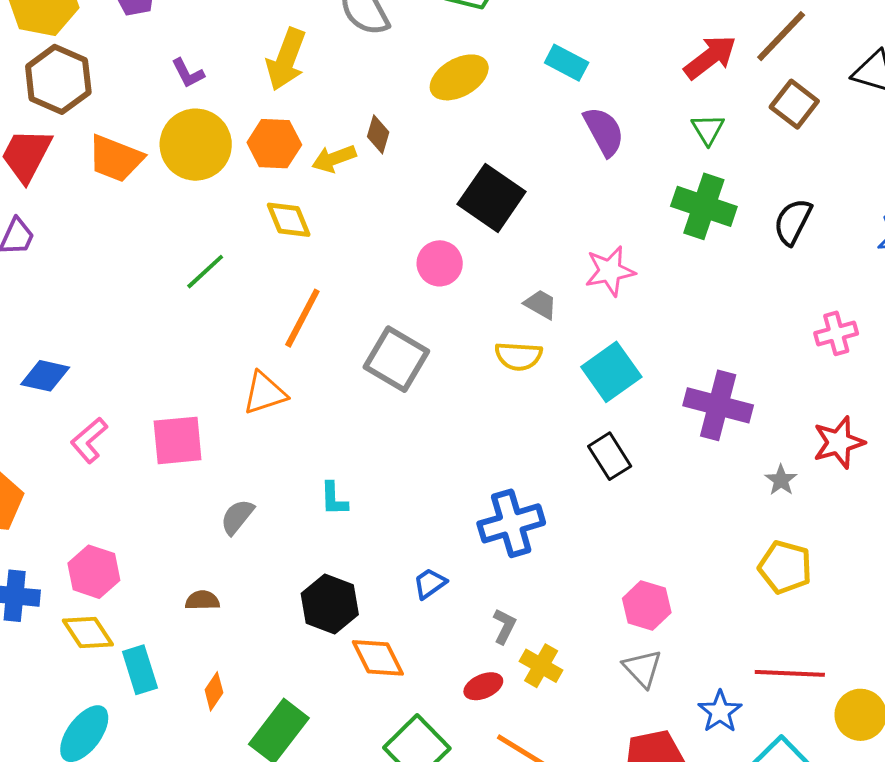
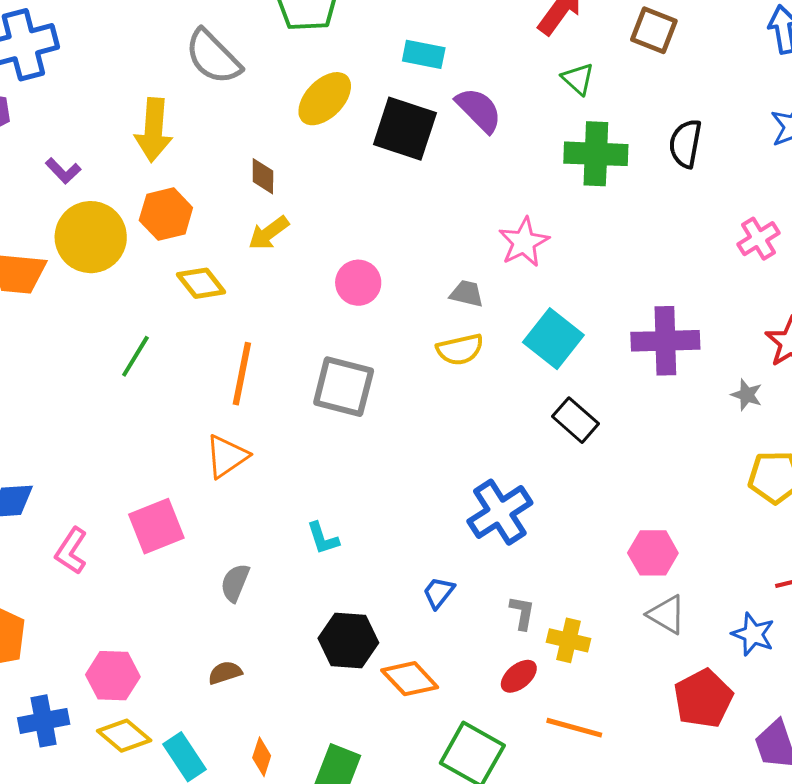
yellow arrow: (334, 159) -> (269, 233), moved
black square: (492, 198) -> (405, 129), moved

